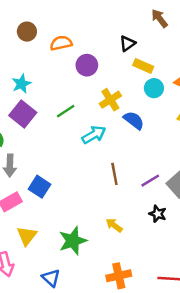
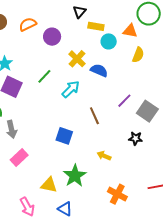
purple line: (150, 181) -> (124, 101), moved
blue square: (39, 187) -> (64, 136), moved
yellow triangle: (27, 236) -> (49, 185), moved, turned -42
orange cross: (119, 276) -> (117, 194), turned -36

